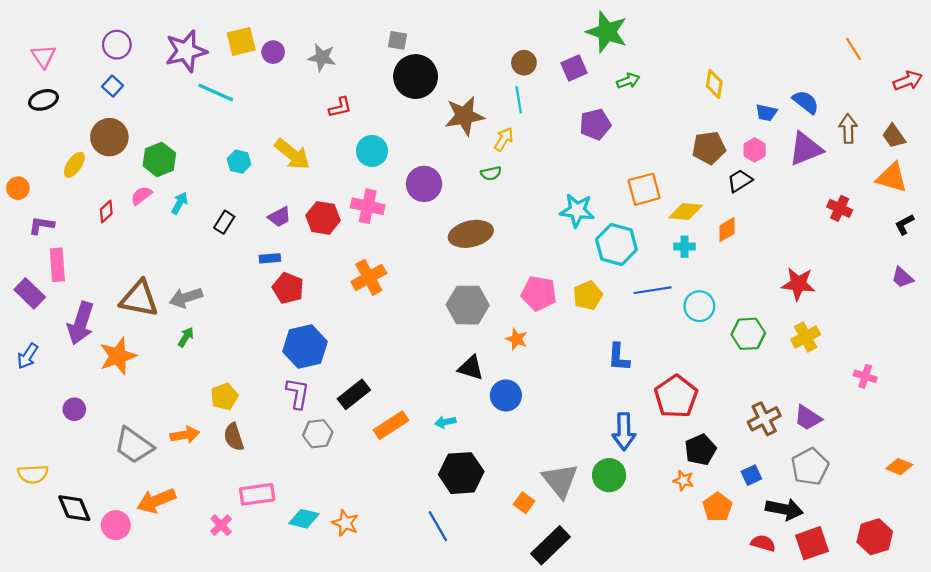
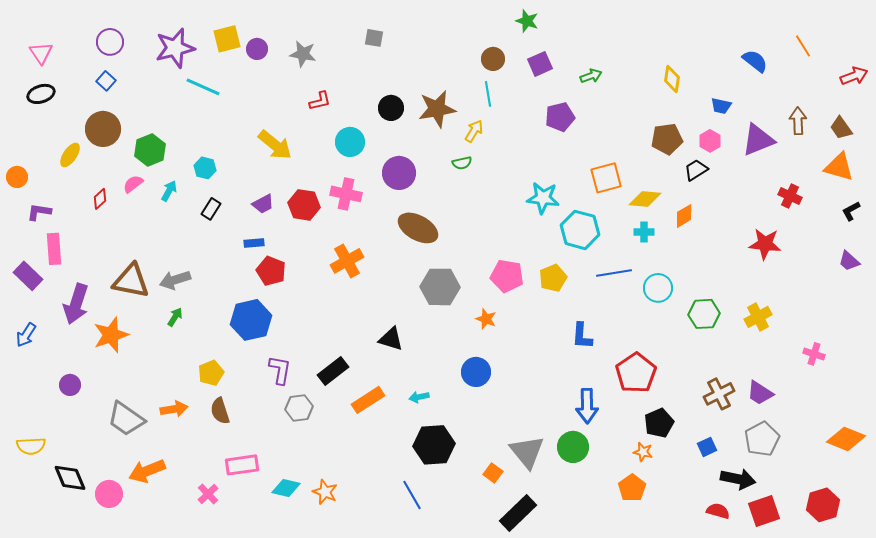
green star: (607, 32) -> (527, 21), moved, size x0.6
black circle: (416, 77) -> (391, 108), moved, size x0.6
blue semicircle: (806, 102) -> (755, 61), moved
cyan hexagon: (239, 162) -> (205, 168), moved
brown ellipse: (471, 234) -> (418, 228), moved, turned 42
red star: (798, 284) -> (765, 244), moved
blue hexagon: (305, 347) -> (251, 320), moved
black triangle: (471, 368) -> (391, 339), moved
orange diamond: (899, 467) -> (846, 439), size x1.5
orange pentagon: (717, 507) -> (632, 488), moved

